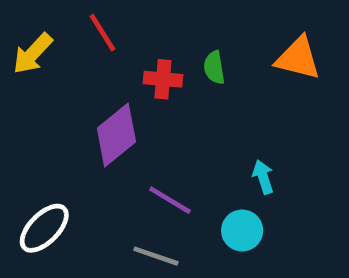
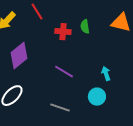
purple diamond: (116, 135) -> (19, 56), moved
purple line: (170, 200) -> (64, 72), moved

